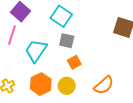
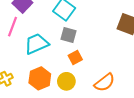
cyan trapezoid: (36, 51) -> (36, 44), turned 30

